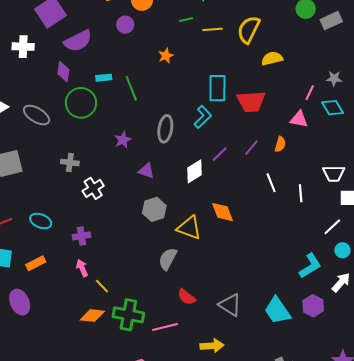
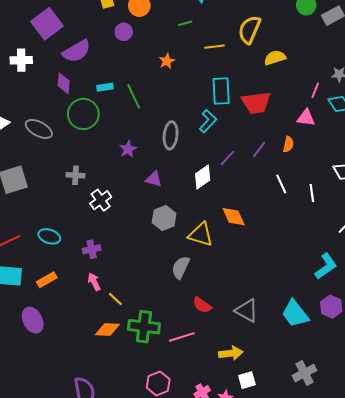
yellow line: (213, 29) -> (214, 47), moved

